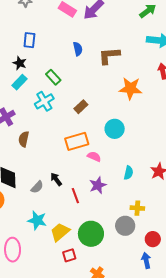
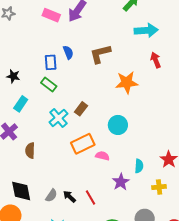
blue rectangle: (29, 40) -> (51, 62), moved
cyan rectangle: (19, 82) -> (21, 104), moved
cyan cross: (44, 101) -> (58, 118), moved
black arrow: (56, 179) -> (69, 197), moved
purple star: (98, 185) -> (121, 182), moved
yellow cross: (137, 208) -> (159, 187), moved

